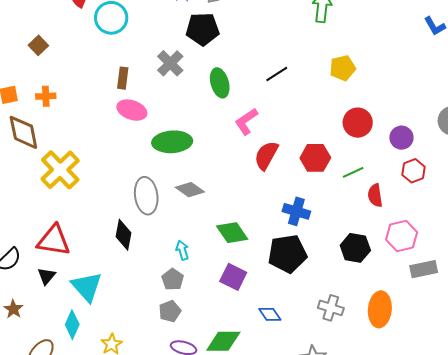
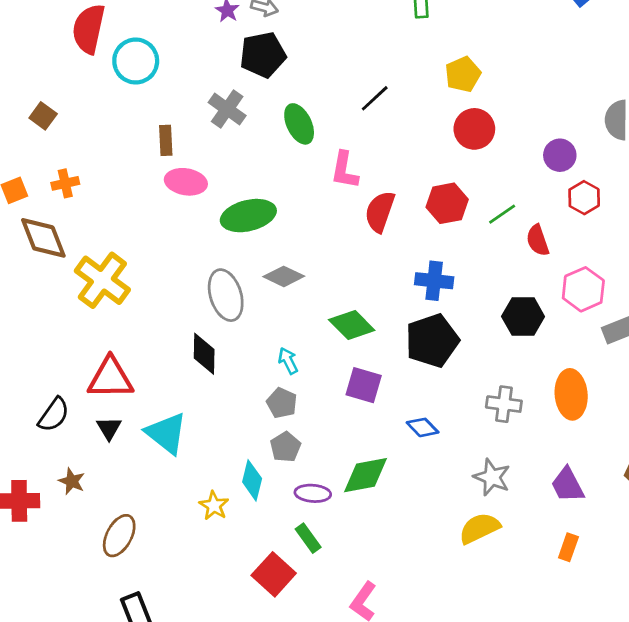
pink L-shape: (246, 121) -> (345, 170), turned -36
red circle: (358, 123) -> (474, 129), moved
cyan diamond: (72, 325) -> (252, 480), moved

